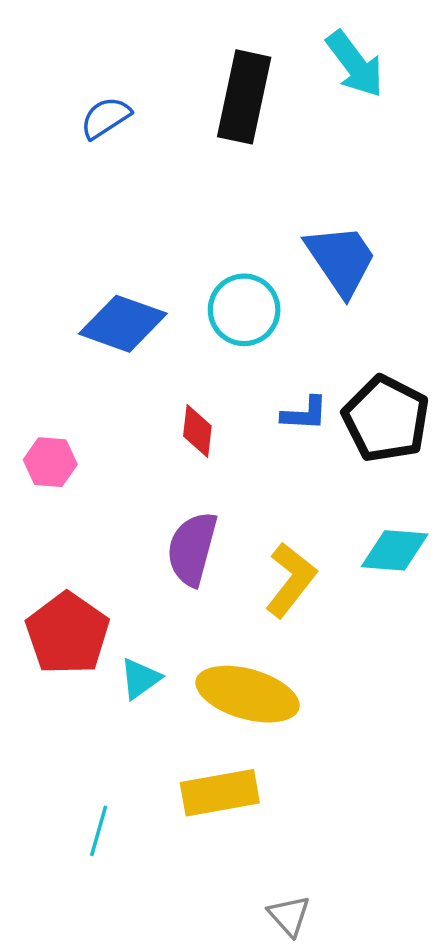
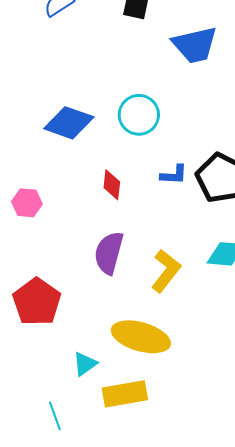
blue trapezoid: (341, 260) -> (195, 45), moved, turned 111
cyan triangle: (140, 679) -> (85, 364), moved
cyan line: (99, 831) -> (55, 416), turned -36

